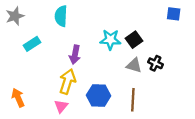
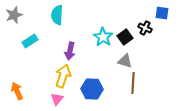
cyan star: (110, 40) -> (103, 37), turned 30
black cross: (155, 63) -> (145, 28), moved
brown line: (133, 100) -> (133, 83), moved

